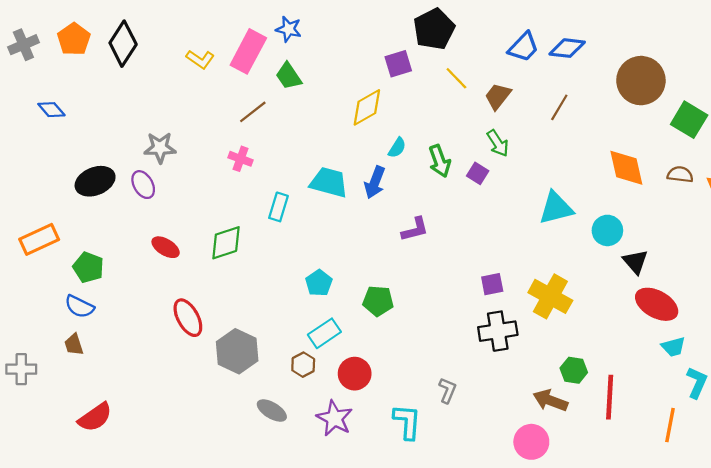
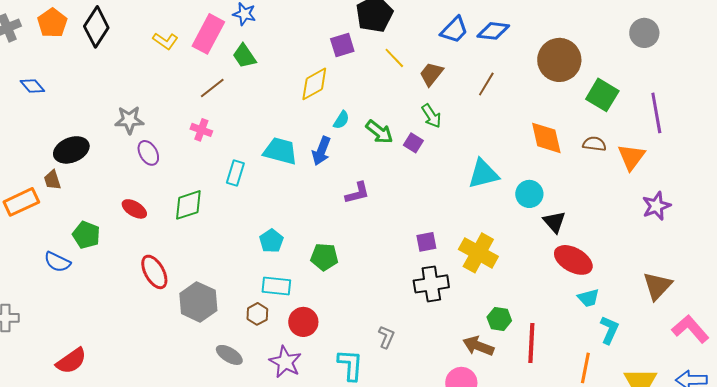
green arrow: (440, 161) -> (379, 132), turned -32
purple ellipse: (143, 185) -> (148, 153), moved
green pentagon: (88, 267) -> (86, 235), moved
cyan rectangle: (324, 333) -> (276, 286), turned 40
brown trapezoid: (74, 345) -> (52, 180), moved

